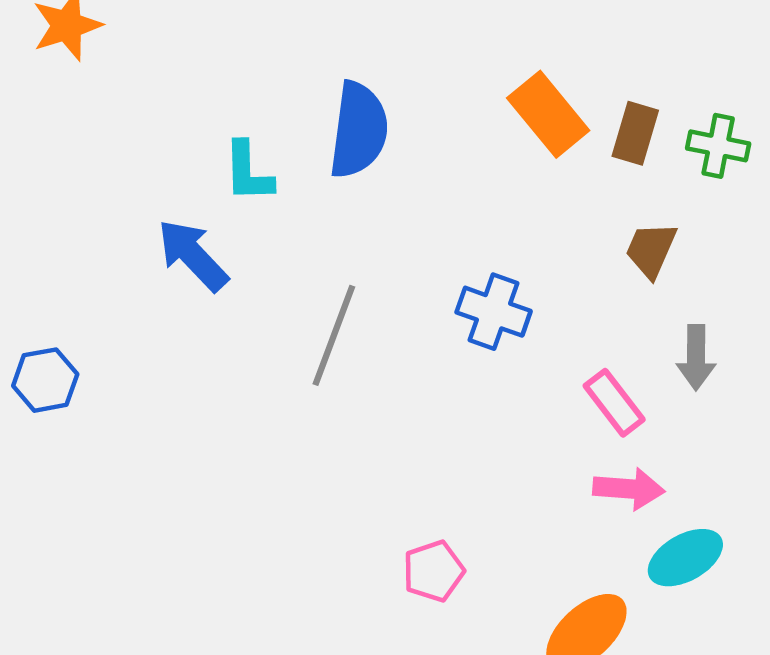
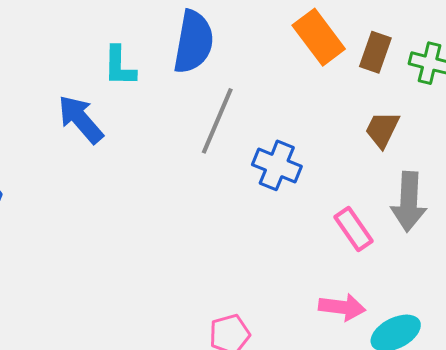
gray line: (334, 335) -> (217, 121), moved
gray arrow: (696, 357) -> (409, 202), size x1.4
pink arrow: (629, 489) -> (342, 307), moved

